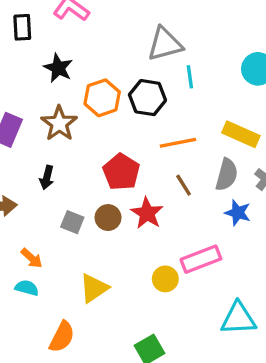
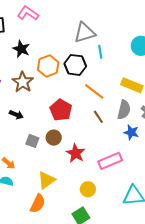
orange line: (178, 143) -> (94, 91), turned 50
black arrow: (47, 178) -> (16, 115), turned -80
red star: (147, 213) -> (76, 153), moved
yellow circle: (165, 279) -> (88, 189), moved
orange semicircle: (62, 337) -> (38, 204), moved

